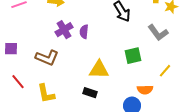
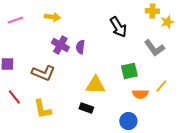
purple cross: (64, 30) -> (60, 45), turned -30
orange semicircle: (145, 90) -> (140, 94), moved

